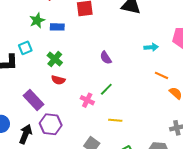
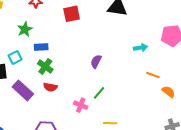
blue rectangle: (57, 27) -> (41, 47), moved
purple semicircle: (106, 58) -> (96, 61), turned 64
purple rectangle: (33, 100) -> (23, 90), moved

